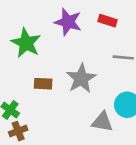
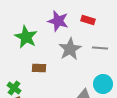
gray star: (81, 78) -> (70, 49), moved

